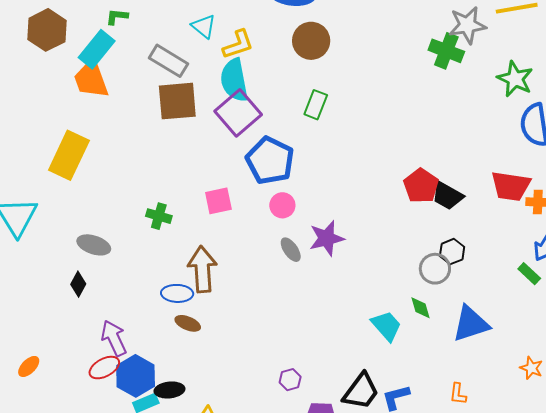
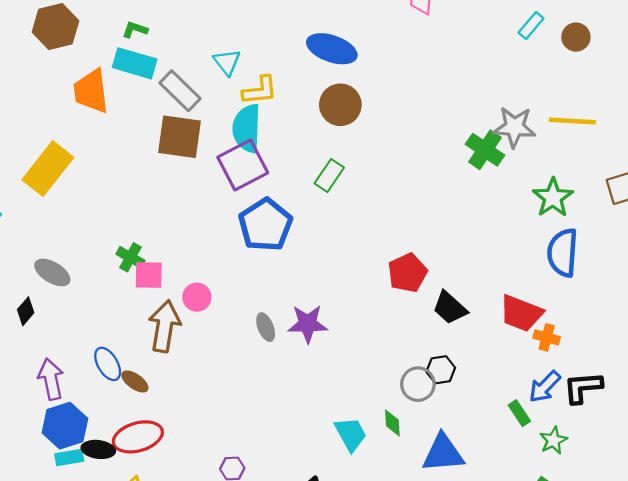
cyan rectangle: (97, 49) -> (135, 63), moved, turned 54
red pentagon: (421, 186) -> (408, 273), moved
pink square: (218, 201) -> (149, 275), moved
pink circle: (282, 205) -> (197, 297), moved
blue ellipse: (177, 293) -> (108, 364), moved, turned 44
red ellipse: (104, 368) -> (138, 437), moved, size x1.4

